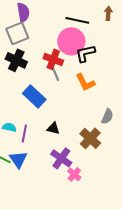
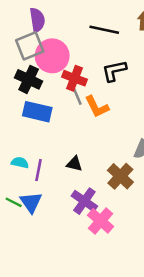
pink circle: (71, 41) -> (52, 56), moved
orange L-shape: (85, 82) -> (97, 107), moved
blue rectangle: (34, 96) -> (37, 112), moved, turned -30
pink cross: (74, 174) -> (101, 221), size x1.5

